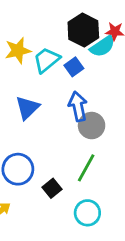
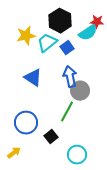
black hexagon: (83, 30) -> (60, 21), moved
blue triangle: (27, 108) -> (33, 78), turned -42
green line: (86, 168) -> (67, 112), moved

